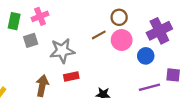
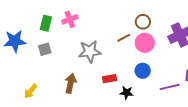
gray square: (31, 40) -> (45, 49), moved
blue circle: (146, 56) -> (143, 71), moved
red rectangle: (71, 77) -> (110, 79), moved

